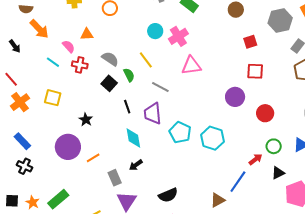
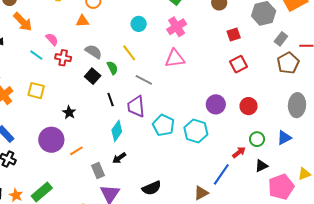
orange triangle: (87, 34) -> (82, 21), moved
pink cross: (178, 36) -> (177, 27), moved
red square: (255, 71) -> (239, 64), turned -30
purple circle: (235, 97) -> (216, 104), moved
cyan diamond: (133, 138) -> (117, 131), turned 45

